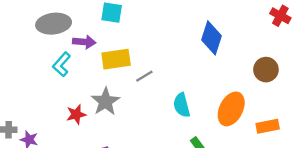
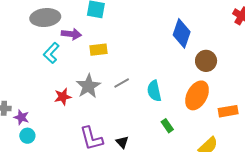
yellow rectangle: (116, 59) -> (98, 50), size x0.7
brown circle: (266, 70) -> (206, 61), moved
gray line: (144, 76) -> (122, 83), moved

